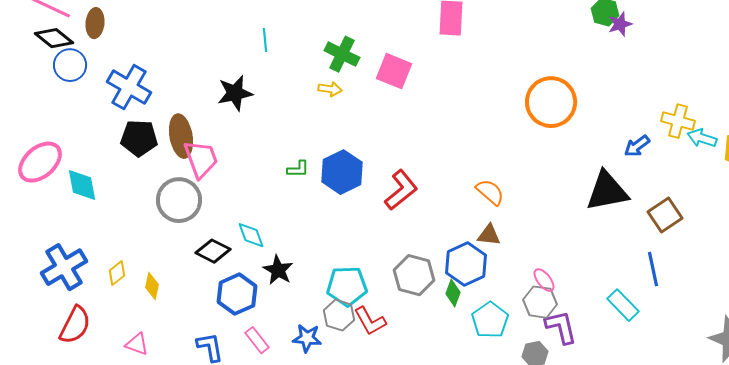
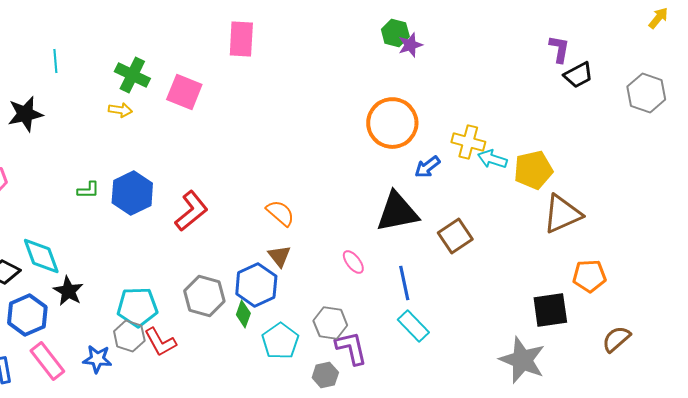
orange circle: (551, 102) -> (392, 123), moved
cyan diamond: (251, 235) -> (41, 256), size x1.4
brown triangle: (489, 235) -> (279, 256), turned 45
blue line: (653, 269) -> (404, 283), moved
pink ellipse: (544, 280) -> (353, 262), moved
pink rectangle: (257, 340) -> (47, 361), size x1.4

